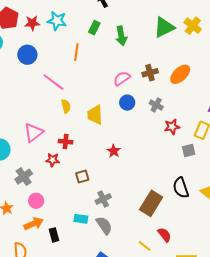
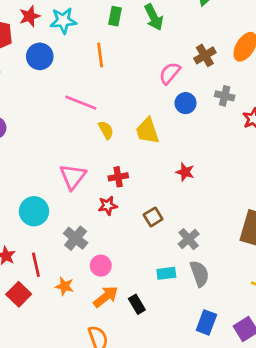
red star: (32, 23) -> (30, 16), moved
blue circle: (27, 55) -> (40, 56), moved
gray semicircle: (104, 225) -> (199, 274), turned 30

